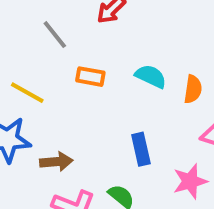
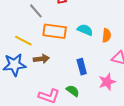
orange rectangle: (90, 77) -> (55, 31), size x1.6
brown arrow: (56, 162) -> (41, 59), moved

